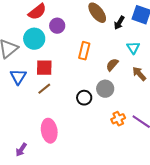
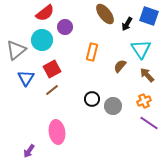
cyan triangle: (133, 48) -> (141, 49), size x1.5
red square: (44, 68) -> (52, 69), turned -30
gray circle: (105, 89) -> (113, 106), moved
orange cross: (118, 119) -> (144, 101), moved

